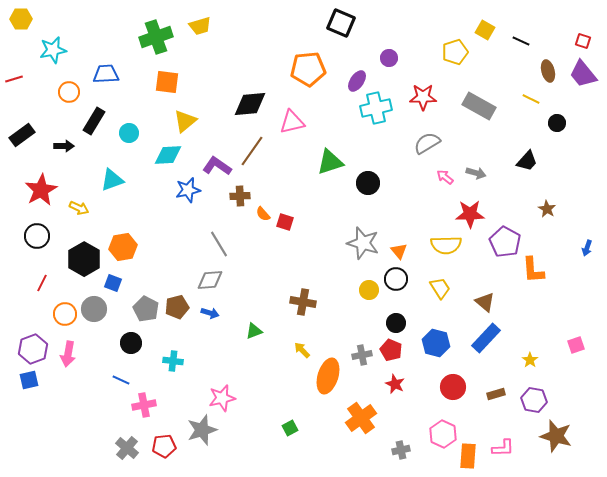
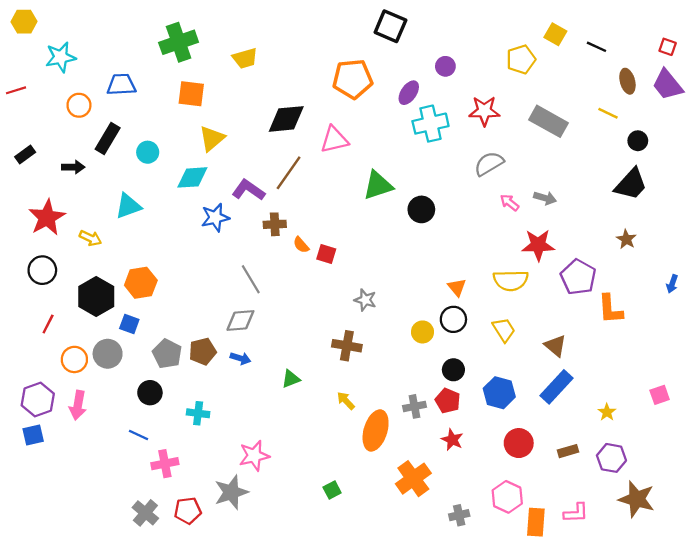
yellow trapezoid: (200, 26) -> (245, 58), moved
black rectangle: (22, 135) -> (25, 154), size x0.7
black trapezoid: (527, 161) -> (631, 184), moved, size x1.4
gray star: (363, 243) -> (365, 300), moved, size x0.6

